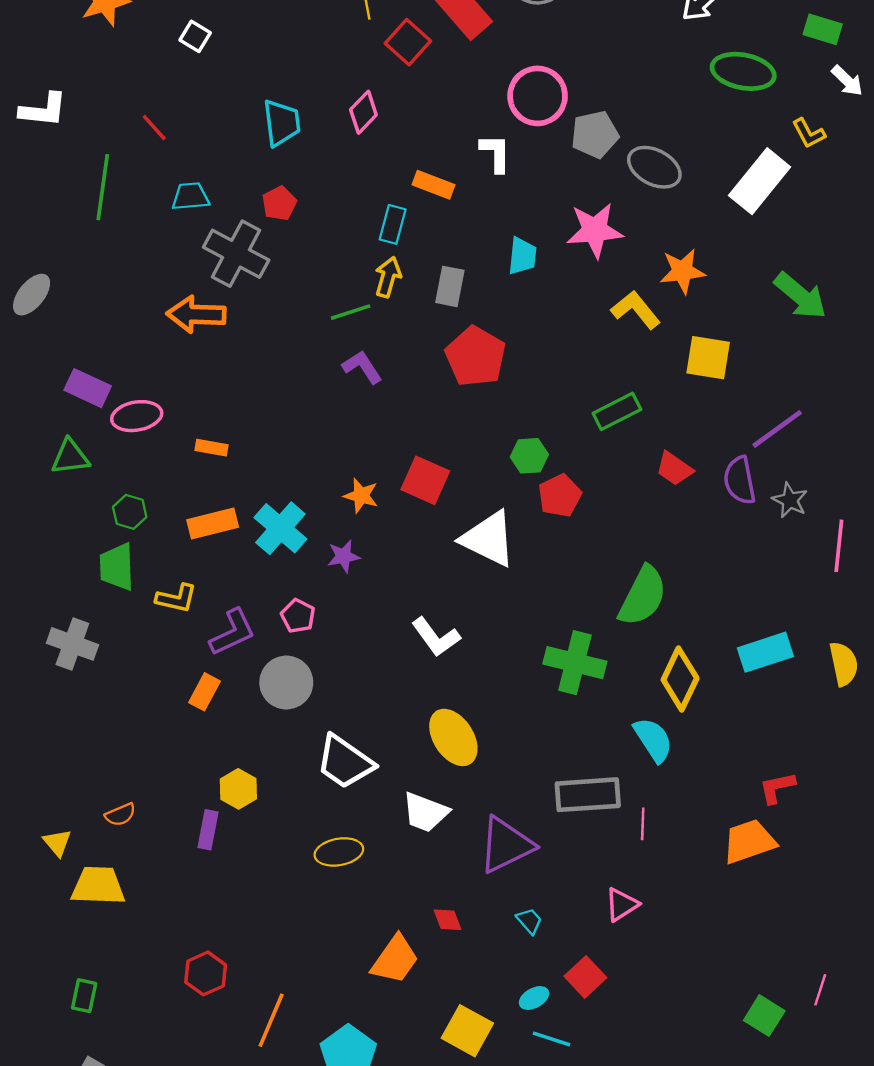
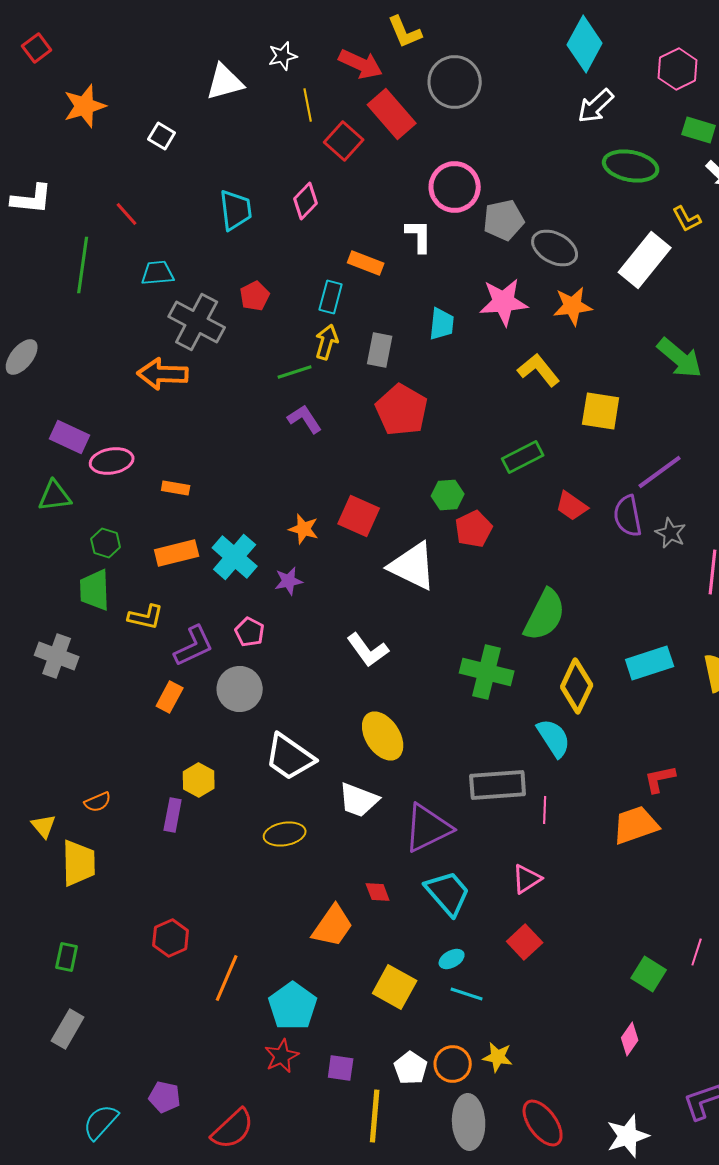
red pentagon: (279, 203) -> (255, 296), moved
orange star: (682, 271) -> (573, 306), moved
yellow trapezoid: (98, 886) -> (79, 863), turned 87
cyan trapezoid: (529, 921) -> (448, 893), size x2.0
red square: (585, 977) -> (525, 942), moved

